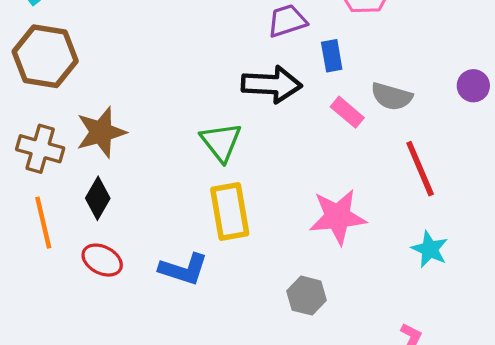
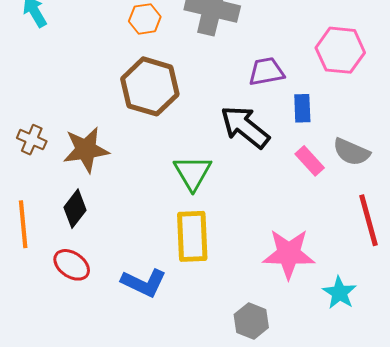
brown hexagon: (45, 56) -> (150, 86), moved
black arrow: (272, 84) -> (245, 127), turned -152
brown cross: (40, 149) -> (32, 140), moved, size x0.7
cyan star: (430, 249) -> (339, 293), moved

